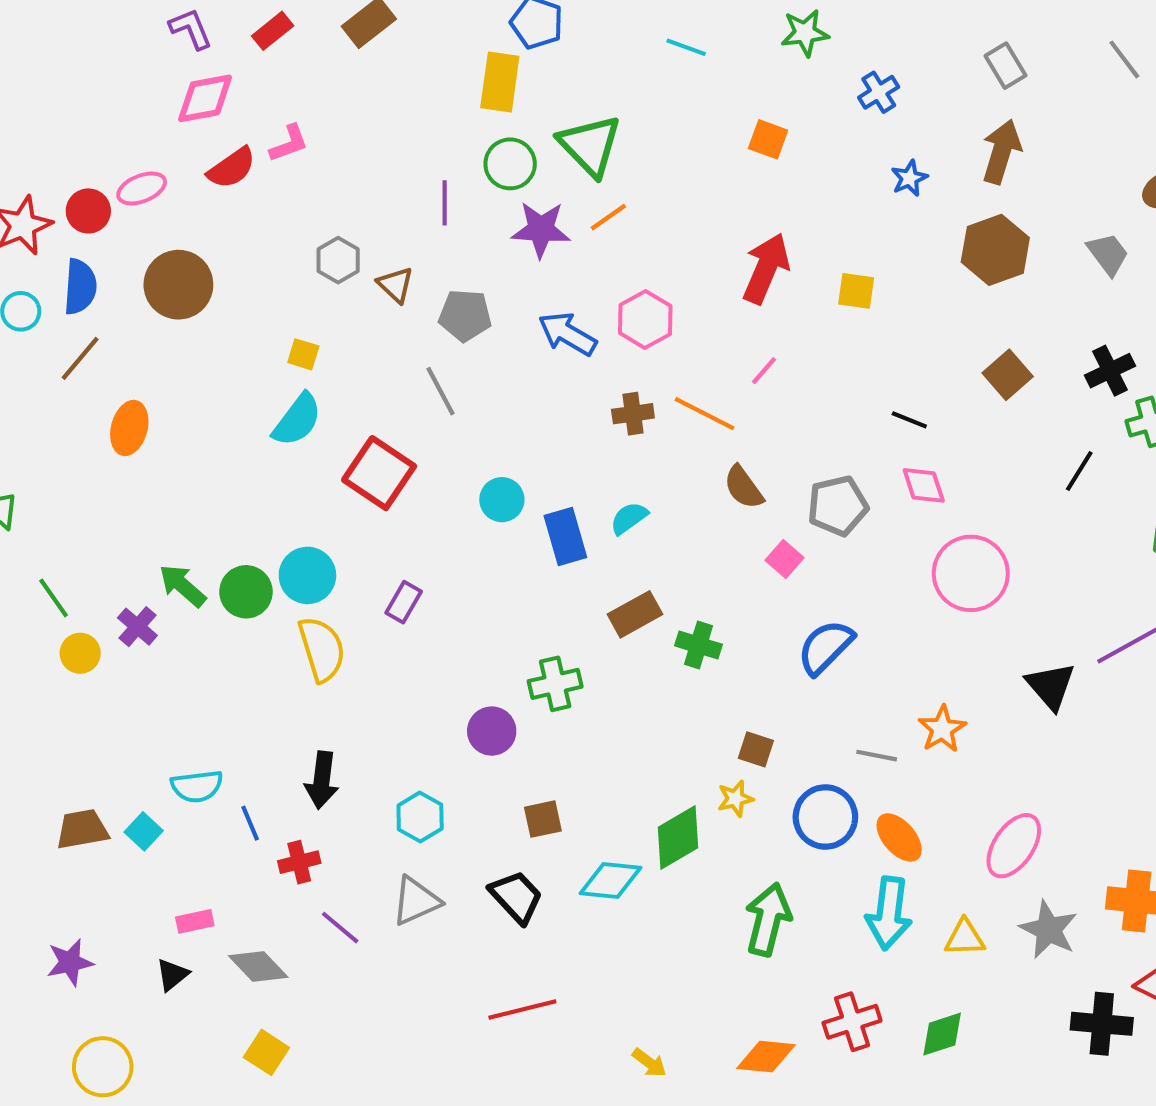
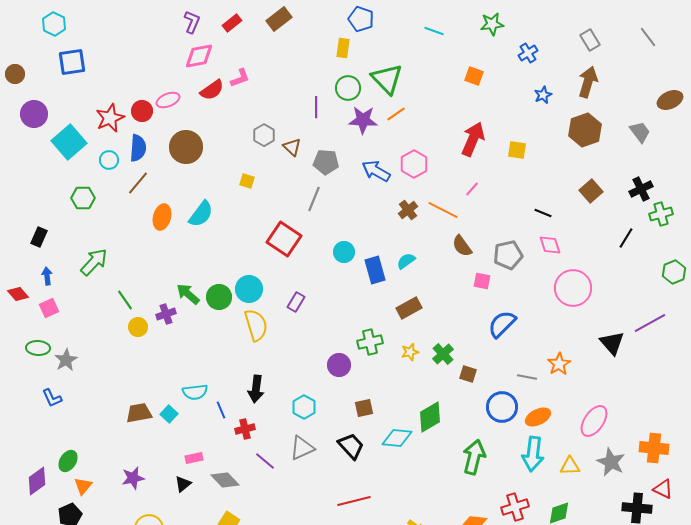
purple L-shape: (191, 29) -> (192, 22), turned 45
yellow rectangle: (500, 82) -> (343, 48), size x0.7
gray line: (440, 391) -> (314, 199), turned 50
brown cross: (633, 414) -> (408, 210), turned -30
cyan semicircle: (297, 420) -> (201, 214), moved
pink square: (784, 559) -> (482, 281), turned -30
purple cross: (137, 627) -> (166, 314), turned 30
green cross: (698, 645) -> (443, 354), moved, turned 30
yellow star: (735, 799) -> (410, 352), moved
orange ellipse: (899, 837) -> (538, 417), turned -75

